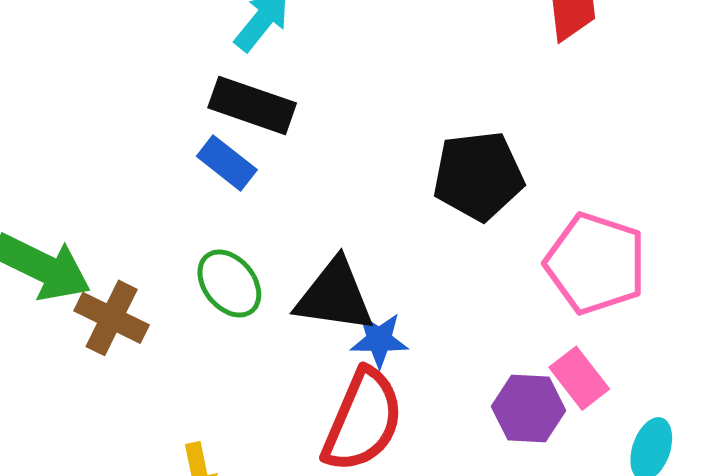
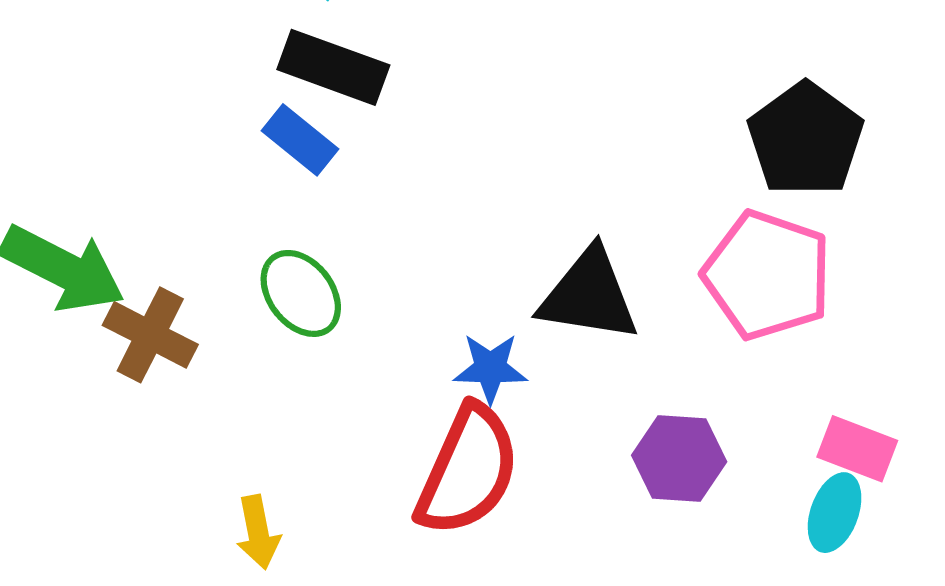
black pentagon: (478, 176) -> (806, 139), moved, turned -30
black triangle: (335, 296) -> (589, 295), moved
pink rectangle: (579, 378) -> (857, 449), moved, turned -32

